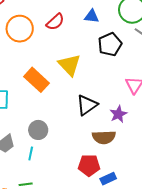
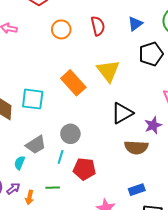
blue triangle: (92, 16) -> (135, 24), turned -49
red semicircle: (55, 22) -> (98, 26), turned -66
orange circle: (20, 29) -> (61, 29), size x0.7
red pentagon: (89, 165) -> (84, 169), moved

